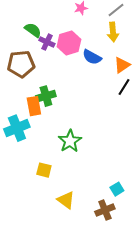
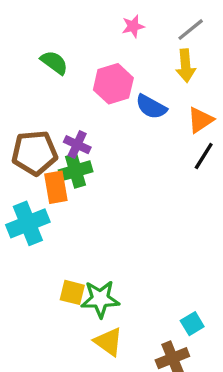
purple cross: (47, 42) -> (77, 145), moved
brown pentagon: (21, 64) -> (35, 153), moved
green star: (70, 141) -> (100, 299), moved, turned 30

